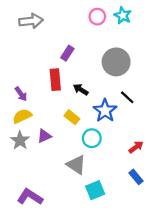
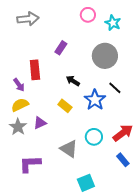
cyan star: (123, 15) -> (113, 23), moved
red rectangle: (55, 80) -> (35, 70), moved
cyan circle: (92, 138) -> (94, 137), moved
red arrow: (136, 147) -> (123, 133), size x1.5
cyan square: (95, 190) -> (86, 183), moved
purple L-shape: (30, 197) -> (30, 164), moved, turned -35

